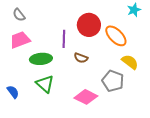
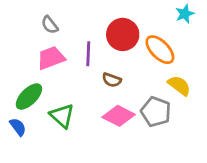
gray semicircle: (19, 15) -> (50, 25), moved
pink trapezoid: (20, 40) -> (51, 58), moved
green ellipse: (41, 59) -> (29, 97), moved, turned -40
pink diamond: (86, 97) -> (119, 116), moved

